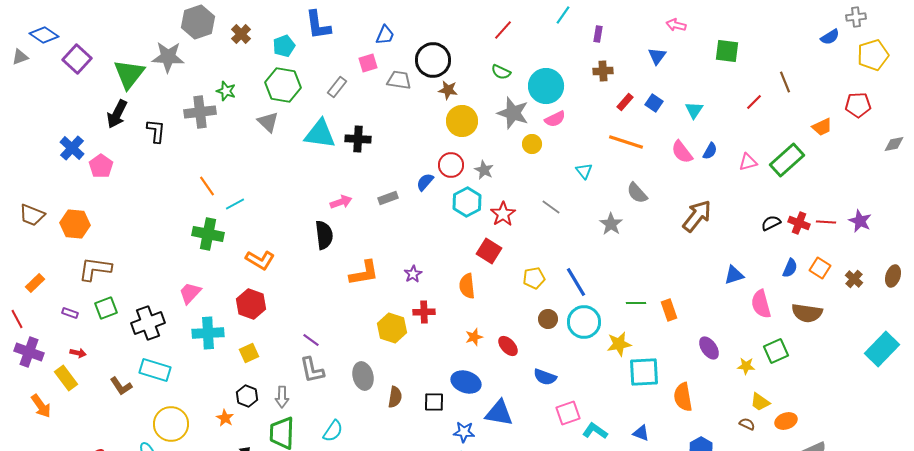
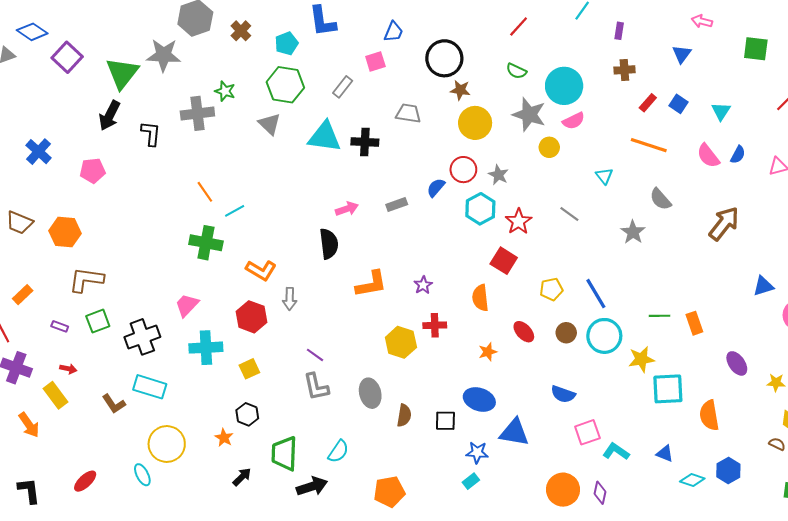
gray trapezoid: (399, 80) -> (408, 113), moved
blue cross: (72, 148) -> (39, 152), moved
pink pentagon: (101, 166) -> (93, 171), turned 30
red ellipse: (508, 346) -> (524, 332), moved
gray arrow: (282, 397) -> (290, 299), moved

